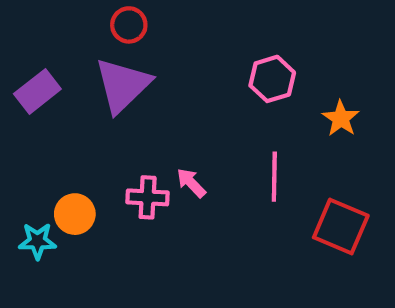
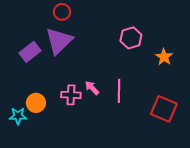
purple rectangle: (37, 91) -> (30, 52), moved
pink line: (274, 177) -> (119, 91), moved

